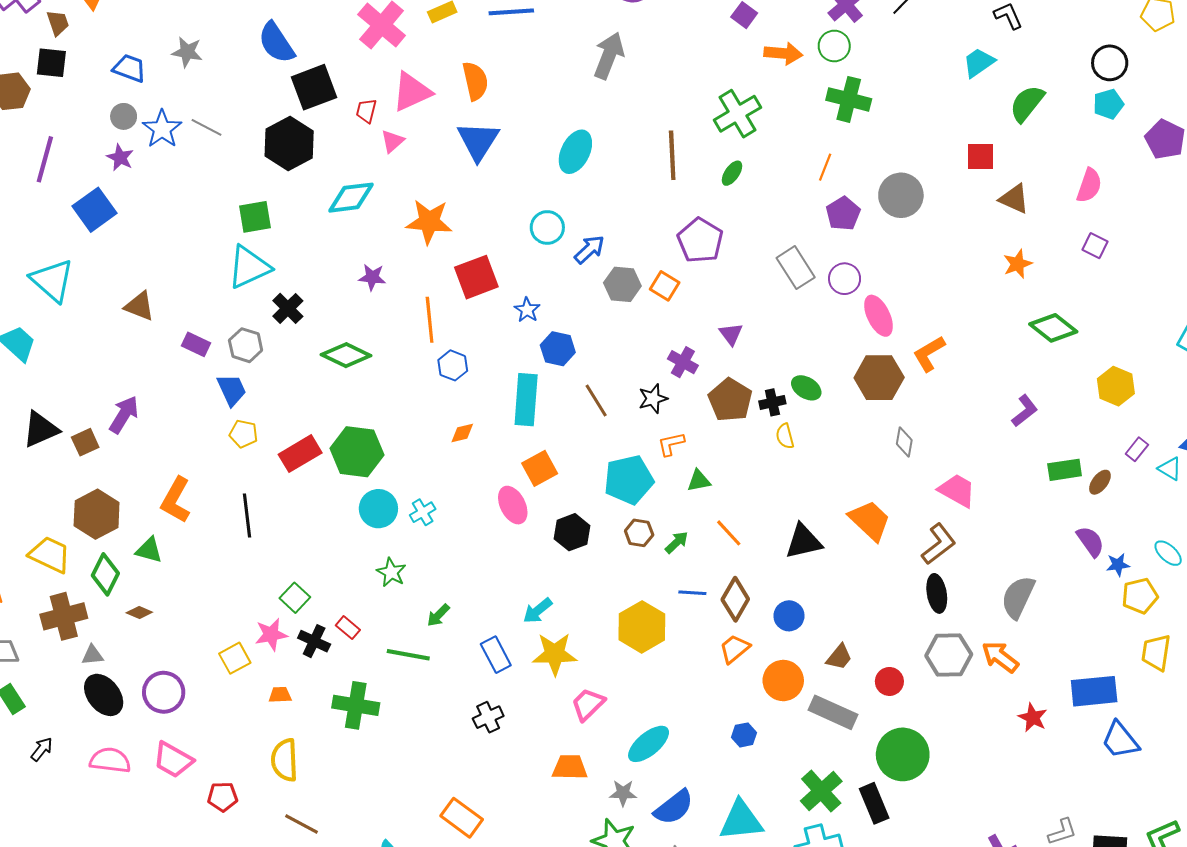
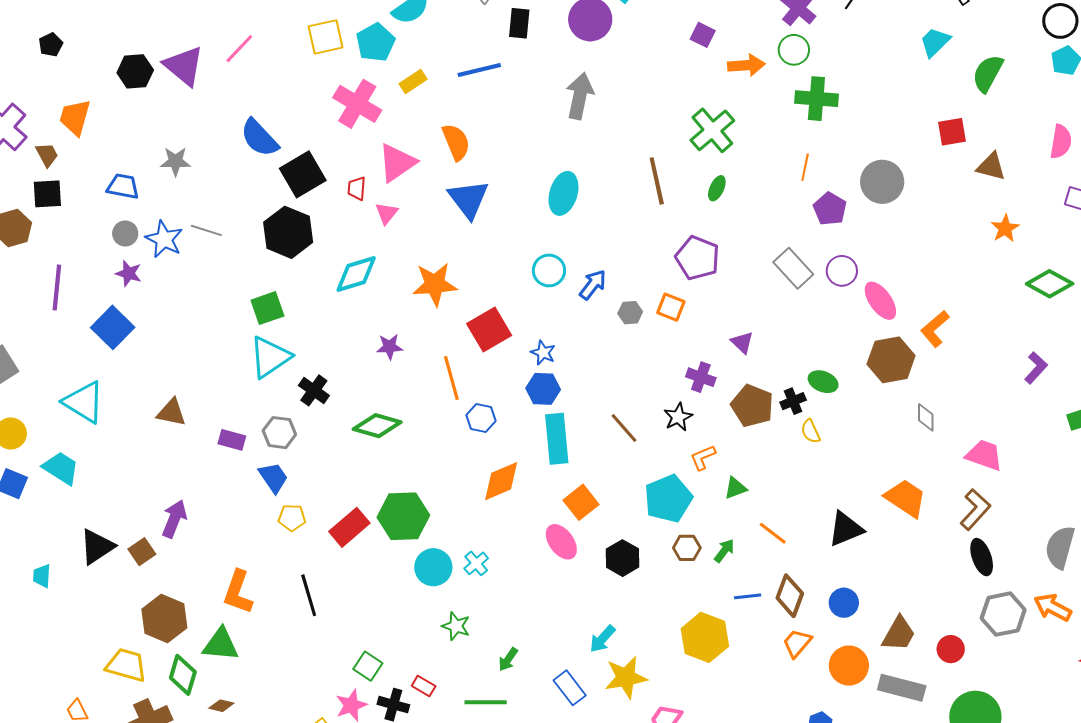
gray hexagon: (622, 284) -> (630, 313), size x0.7
blue hexagon: (558, 349) -> (543, 389), moved
orange diamond: (462, 433) -> (501, 481), size x1.8
green triangle: (149, 550) -> (221, 644), size x1.4
brown trapezoid: (839, 657) -> (899, 634), size x1.4

